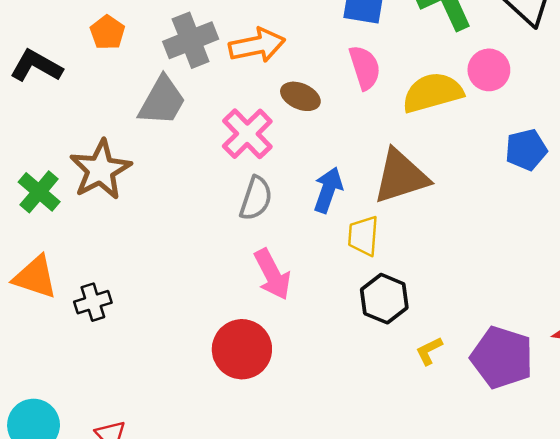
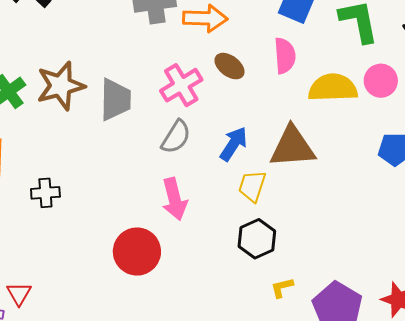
gray trapezoid: (162, 101) -> (115, 99), moved, turned -42
black cross: (93, 302) -> (45, 193), moved

